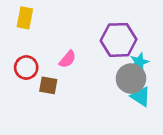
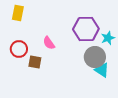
pink semicircle: (68, 59) -> (49, 43), turned 104
cyan star: (139, 62) -> (108, 38), moved

